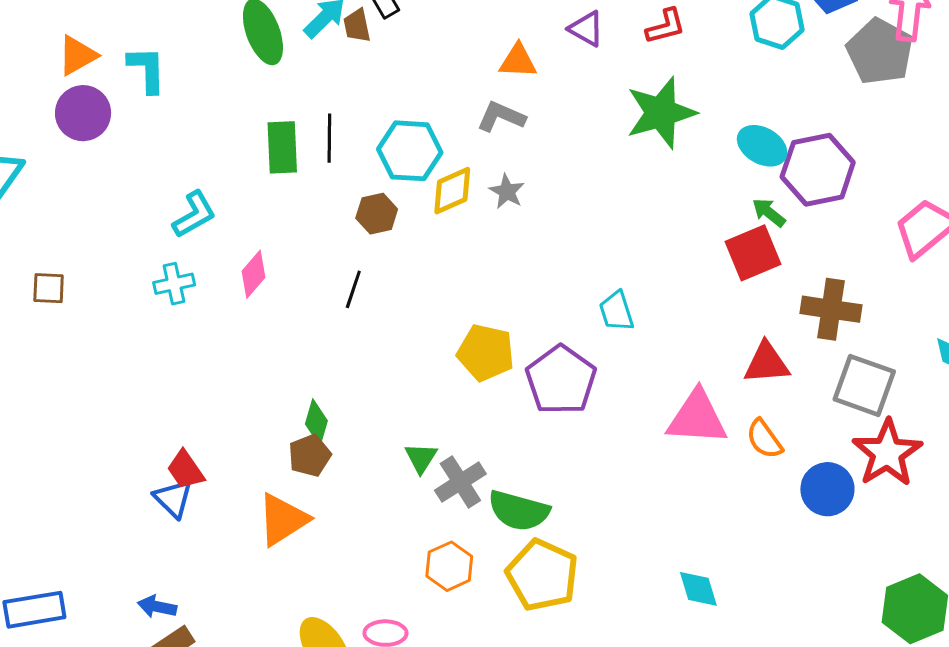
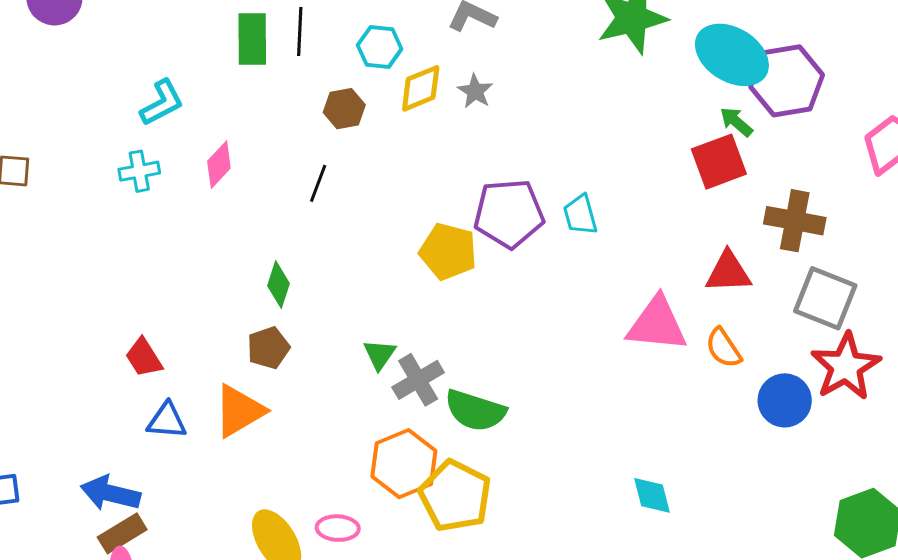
cyan ellipse: (762, 146) -> (732, 55), size x1.5
cyan hexagon: (410, 151) -> (380, 47), size x0.7
purple pentagon: (561, 380) -> (509, 214), moved, turned 30
green diamond: (316, 422) -> (279, 285), moved
blue triangle: (173, 499) -> (167, 421), moved, turned -42
orange hexagon: (449, 566) -> (404, 464), size x1.4
yellow pentagon: (542, 575) -> (455, 496), moved
blue arrow: (157, 607) -> (110, 493), size x1.5

